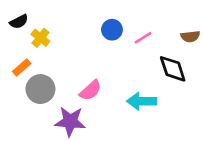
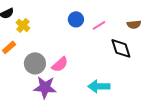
gray circle: (40, 89) -> (35, 63), moved
cyan arrow: (142, 101) -> (99, 86), moved

